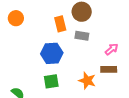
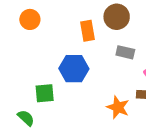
gray rectangle: (82, 36) -> (125, 52), moved
green square: (51, 81) -> (45, 93), moved

